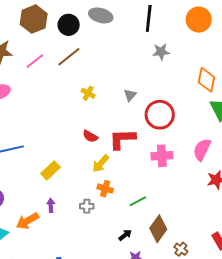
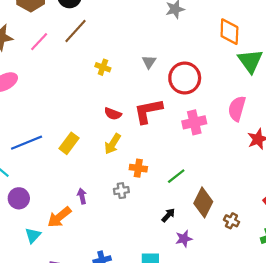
yellow arrow: (101, 163) -> (113, 144), moved
yellow rectangle: (50, 170) -> (69, 143), moved

